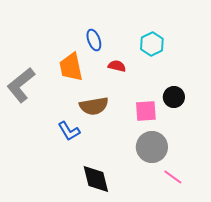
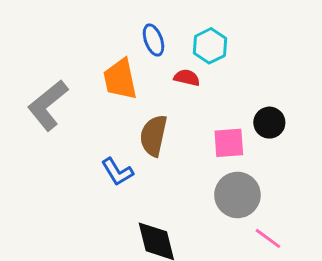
cyan hexagon: (152, 44) -> (210, 46), moved
brown semicircle: (94, 106) -> (153, 136), turned 112

